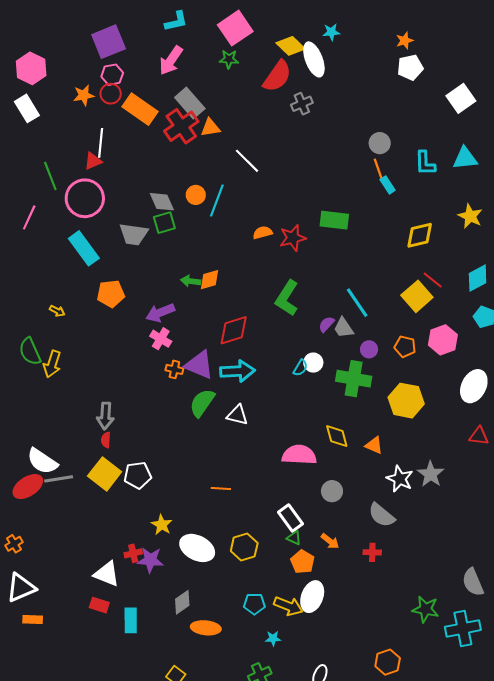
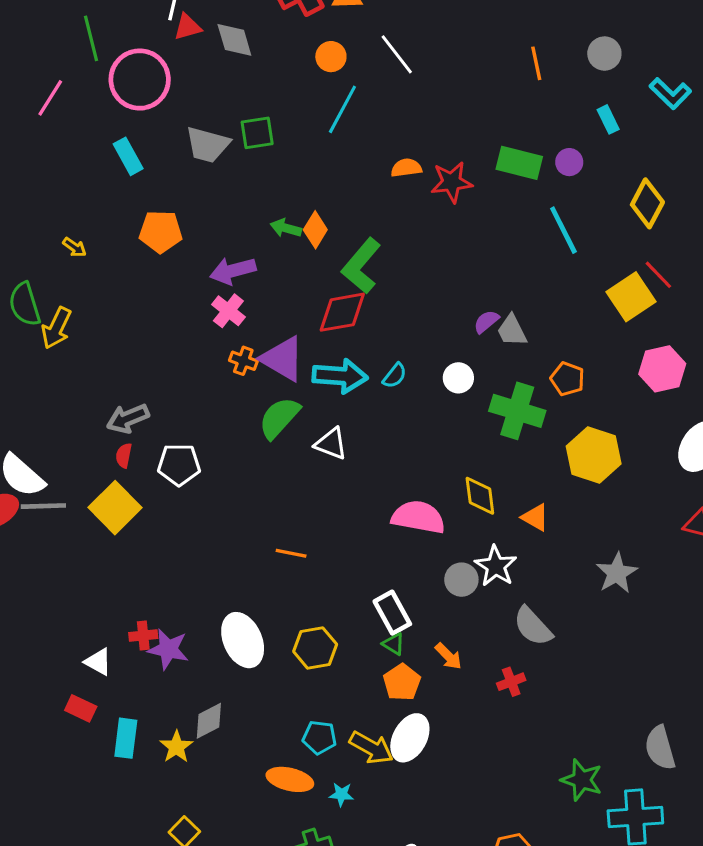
red triangle: (93, 161) -> (187, 27), moved
cyan L-shape: (425, 163) -> (670, 93), turned -52
orange line: (378, 169) -> (536, 63), moved
orange circle: (196, 195) -> (331, 57), moved
gray diamond: (162, 202) -> (234, 40), moved
yellow diamond: (420, 235) -> (647, 203), turned -56
cyan rectangle: (84, 248) -> (128, 156), size x0.7
orange diamond: (210, 280) -> (315, 230), turned -50
green L-shape: (287, 298) -> (361, 266), moved
cyan line: (357, 303) -> (563, 230), moved
orange pentagon: (405, 347) -> (568, 379), moved
purple circle: (369, 349) -> (569, 162), moved
cyan semicircle: (300, 368) -> (395, 376), moved
gray arrow: (105, 416) -> (128, 418), turned 56
white pentagon: (138, 475) -> (179, 465), moved
white star: (400, 479) -> (496, 566), moved
yellow star: (162, 525) -> (176, 747), moved
white ellipse: (197, 548) -> (243, 640), turned 32
red cross: (372, 552) -> (511, 682), turned -30
white triangle: (107, 574) -> (98, 662), size x0.7
orange ellipse: (206, 628) -> (290, 779), moved

